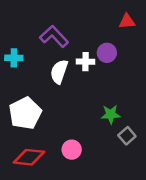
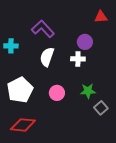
white cross: (85, 62) -> (78, 59), moved
pink circle: (72, 150) -> (57, 93), moved

